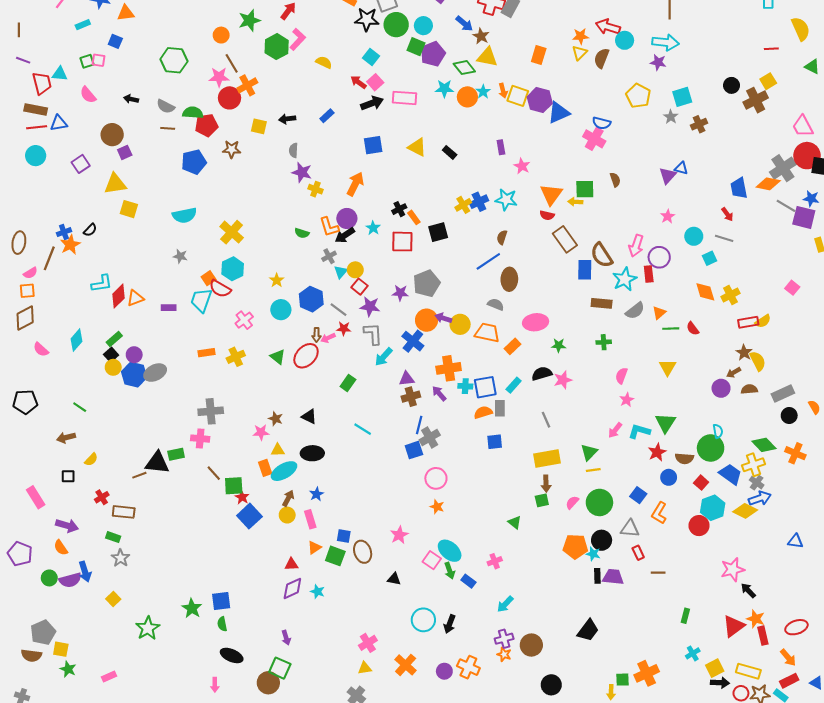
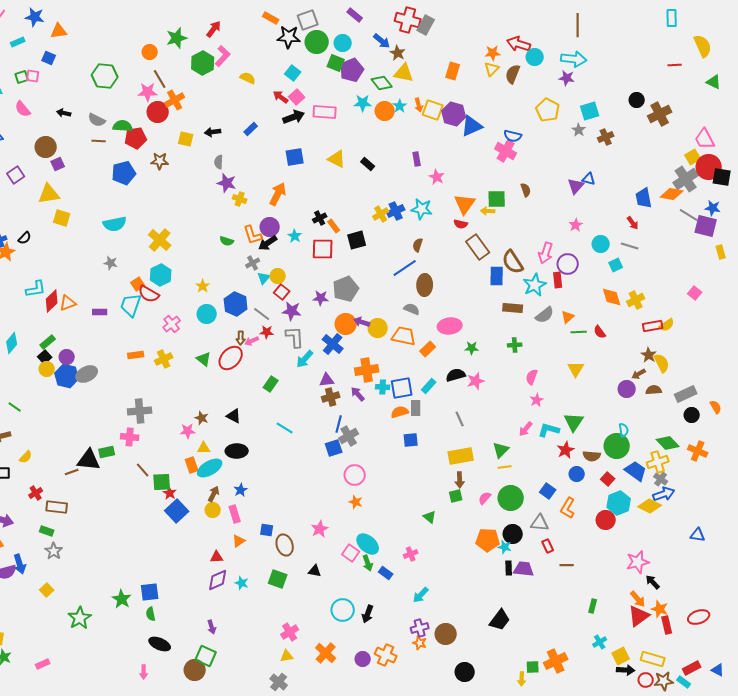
yellow square: (768, 81) -> (693, 157), moved
green square: (335, 556) -> (278, 579), moved
orange arrow: (788, 658) -> (638, 599), moved

